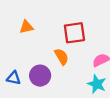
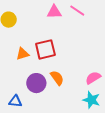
red square: (74, 33) -> (45, 49), moved
purple circle: (40, 76) -> (36, 83), moved

